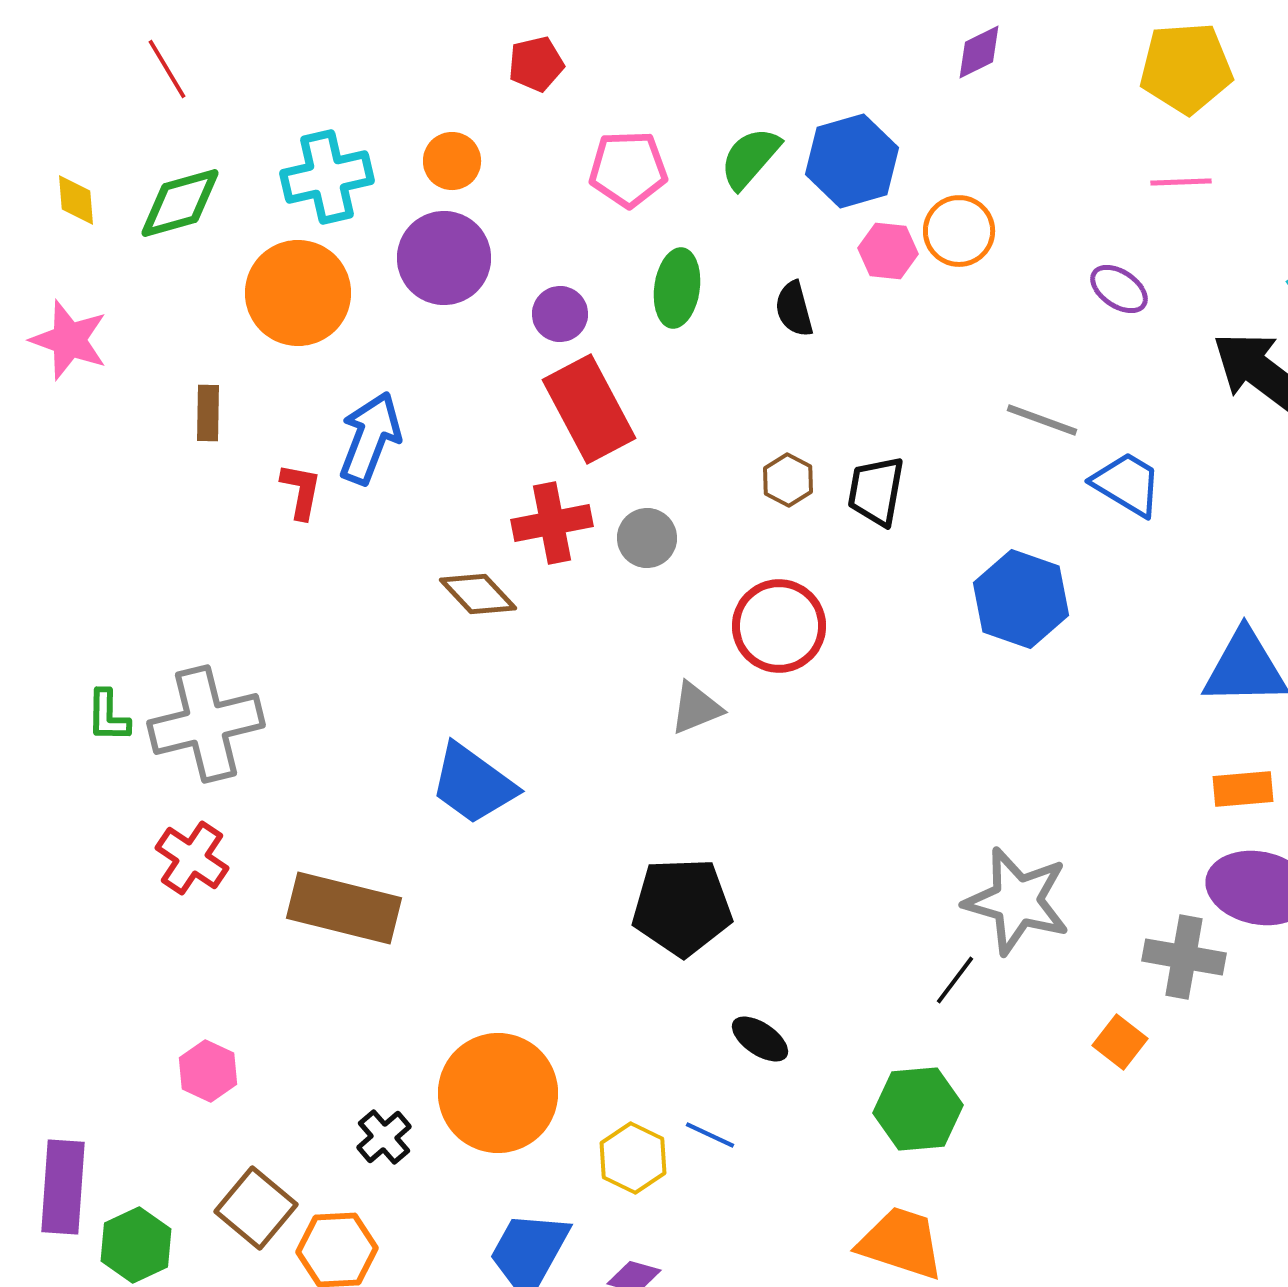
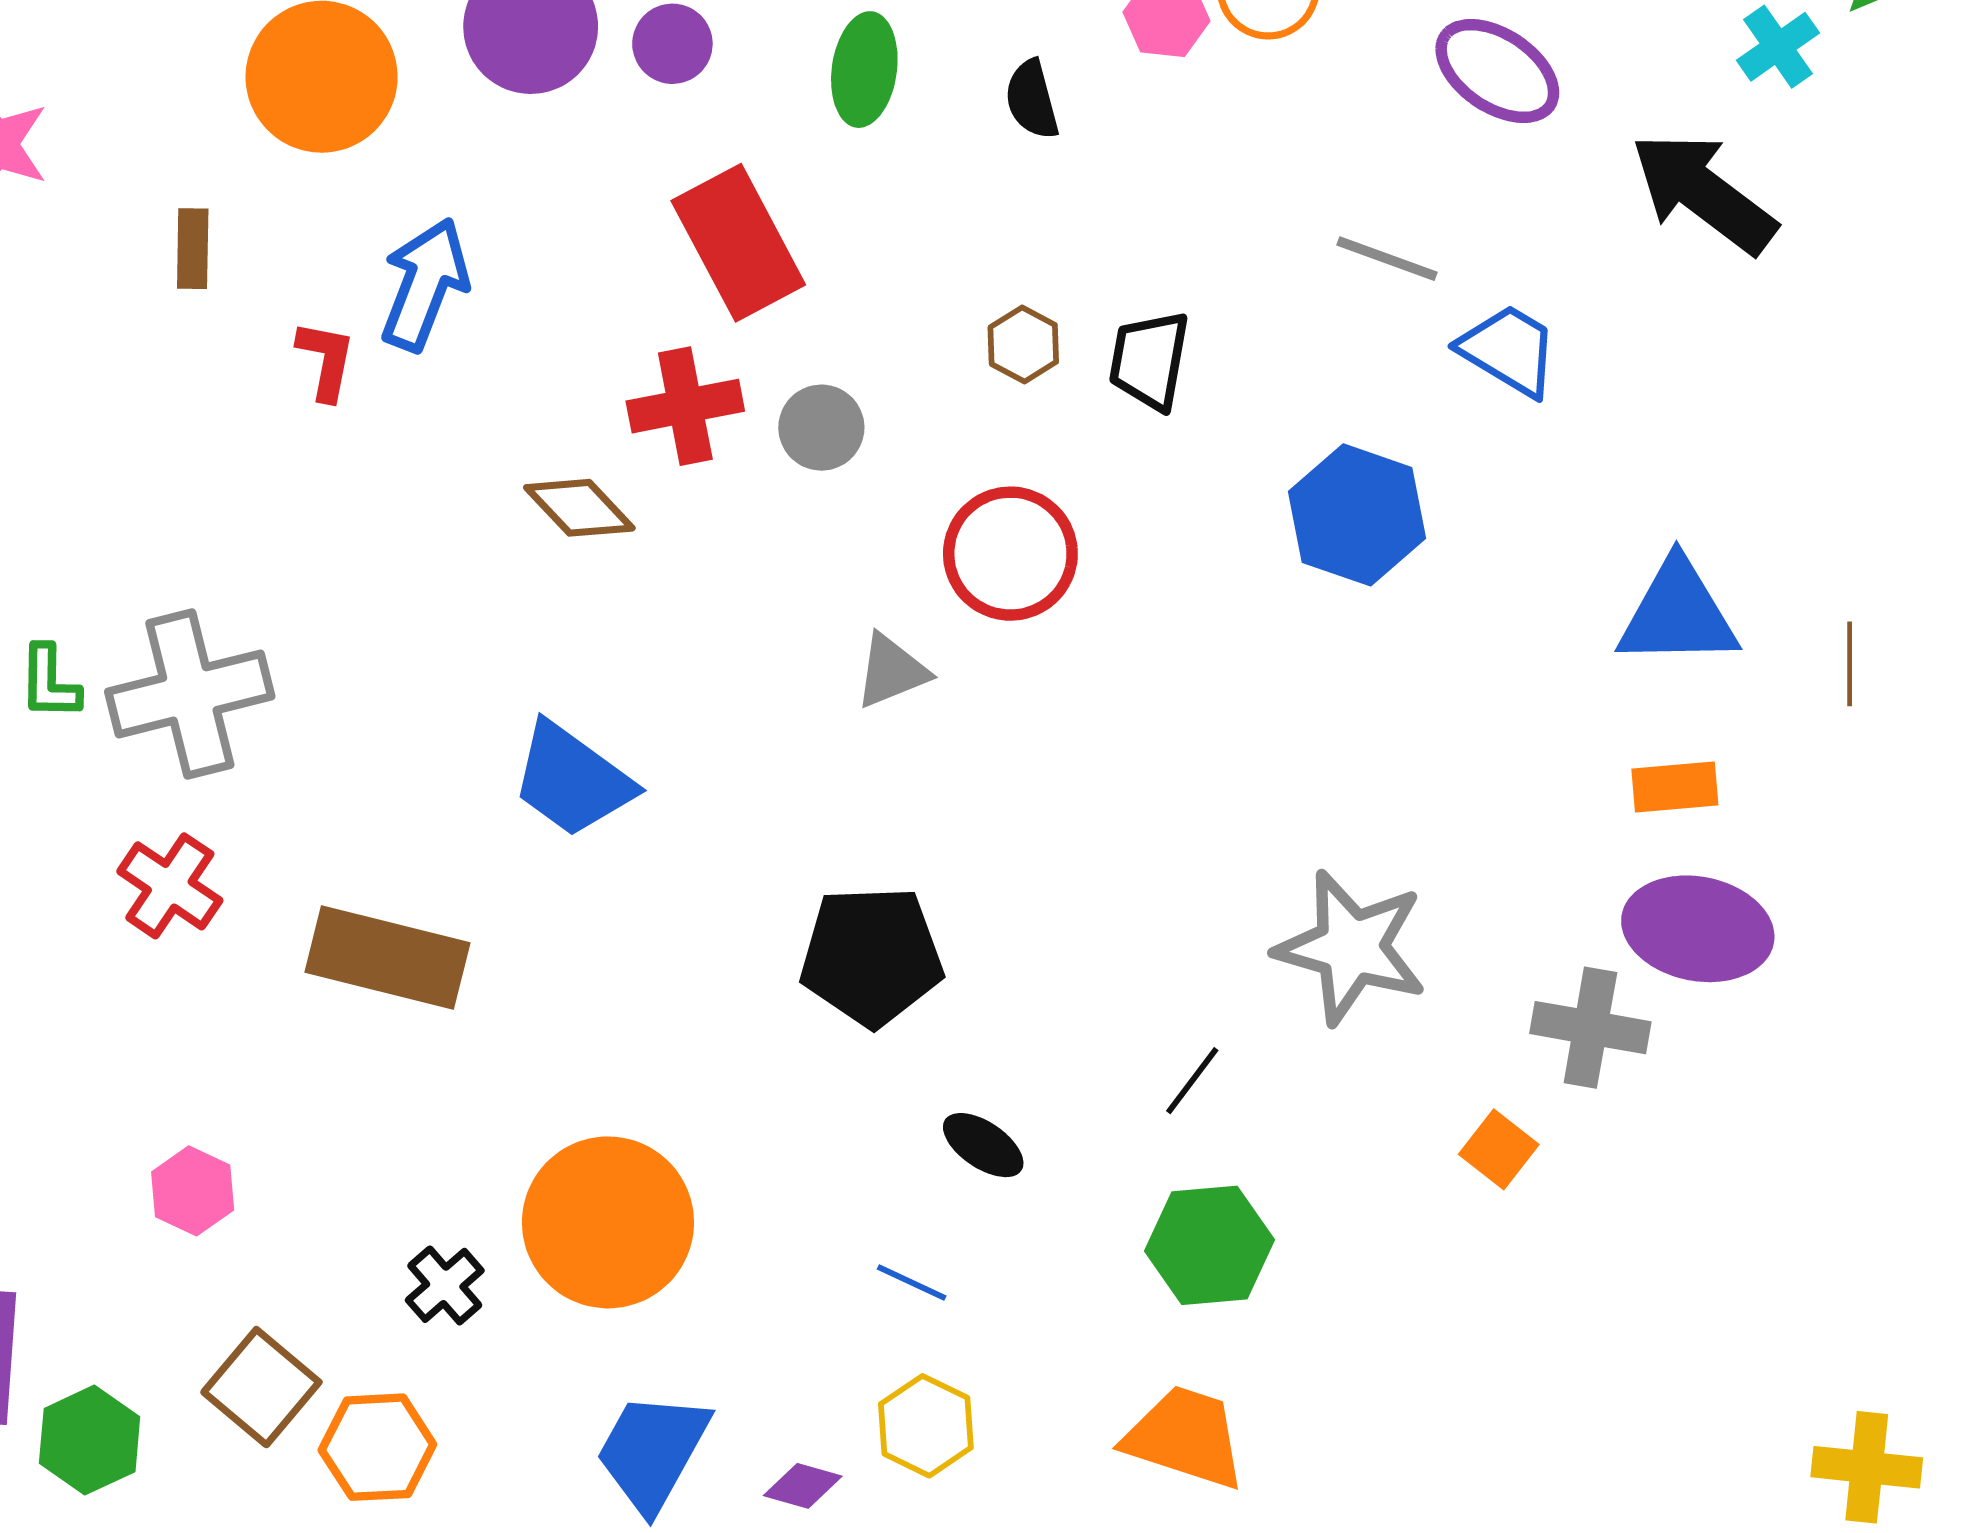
purple ellipse: (1119, 289) -> (1497, 71), size x1.5
purple circle: (560, 314) -> (672, 44), moved
black line: (955, 980) -> (1192, 1081), moved
yellow hexagon: (633, 1158) -> (926, 1426), moved

